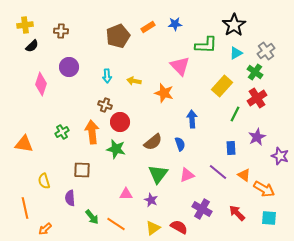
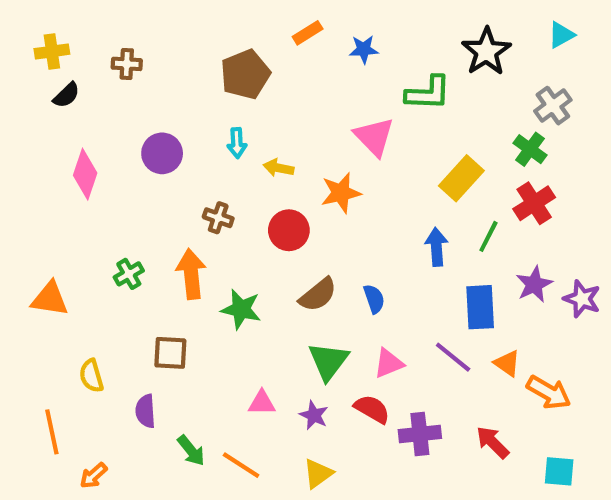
orange rectangle: (148, 27) -> (308, 33), moved
cyan triangle: (236, 53) -> (561, 35), moved
purple circle: (69, 67) -> (162, 153), moved
cyan arrow: (107, 76) -> (237, 143), moved
orange star: (164, 93) -> (341, 193), turned -30
blue arrow: (192, 119) -> (436, 247), moved
red circle: (120, 122) -> (289, 230), moved
blue rectangle: (231, 148) -> (480, 307), size x1.5
purple star: (280, 156) -> (582, 299), moved
purple cross: (202, 209) -> (420, 434), turned -36
cyan square: (269, 218) -> (559, 471), moved
red semicircle: (179, 227) -> (372, 409), moved

